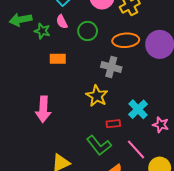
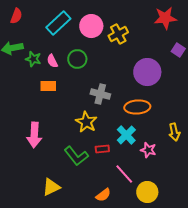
pink semicircle: (62, 22) -> (52, 61), moved
orange ellipse: (126, 40) -> (137, 107), moved
green L-shape: (99, 145) -> (76, 156), moved

